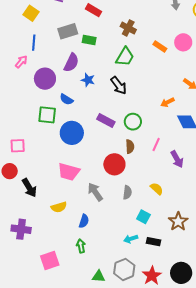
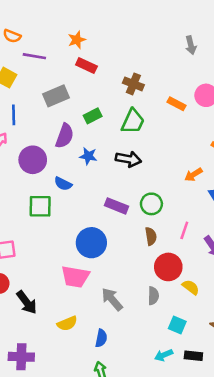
green rectangle: (89, 40) -> (93, 116), moved, turned -32
black arrow: (119, 85) -> (128, 159), turned -36
blue circle: (72, 133) -> (91, 243), moved
red circle: (114, 164) -> (168, 267), moved

